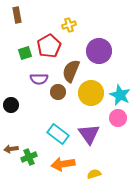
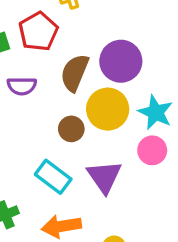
purple circle: (99, 51) -> (121, 61), moved
brown circle: (58, 92) -> (71, 129), moved

